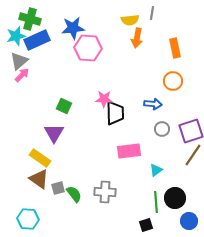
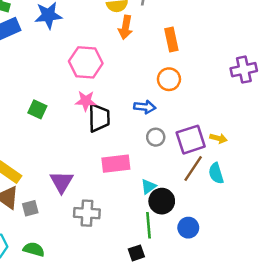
pink hexagon: (88, 48) -> (86, 62), moved
purple triangle: (54, 133) -> (62, 182), moved
green semicircle: (74, 194) -> (34, 249), moved, turned -36
black circle: (175, 198) -> (162, 201), moved
blue circle: (189, 221) -> (188, 228), moved

